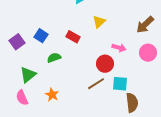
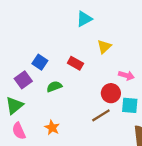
purple square: (17, 42) -> (23, 80), moved
green triangle: (28, 75) -> (14, 105), moved
cyan square: (120, 84) -> (130, 105), moved

